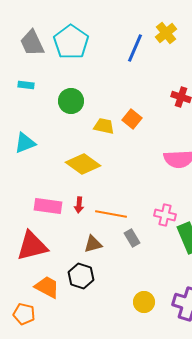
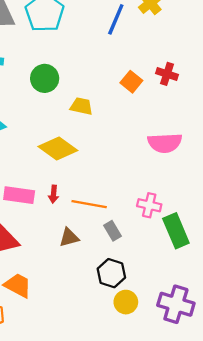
orange square: (132, 119) -> (131, 82), moved
black hexagon: (81, 276) -> (111, 273), moved

